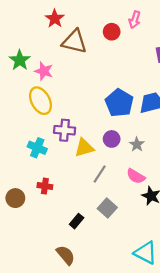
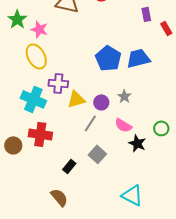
purple circle: (112, 139) -> (101, 102), moved
cyan cross: (37, 148) -> (33, 99), size x1.4
red cross: (45, 186) -> (40, 134), size x1.6

